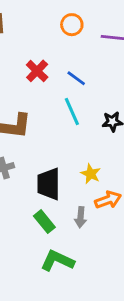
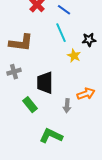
yellow star: (91, 174) -> (74, 56), moved
green rectangle: (44, 222) -> (30, 105), moved

